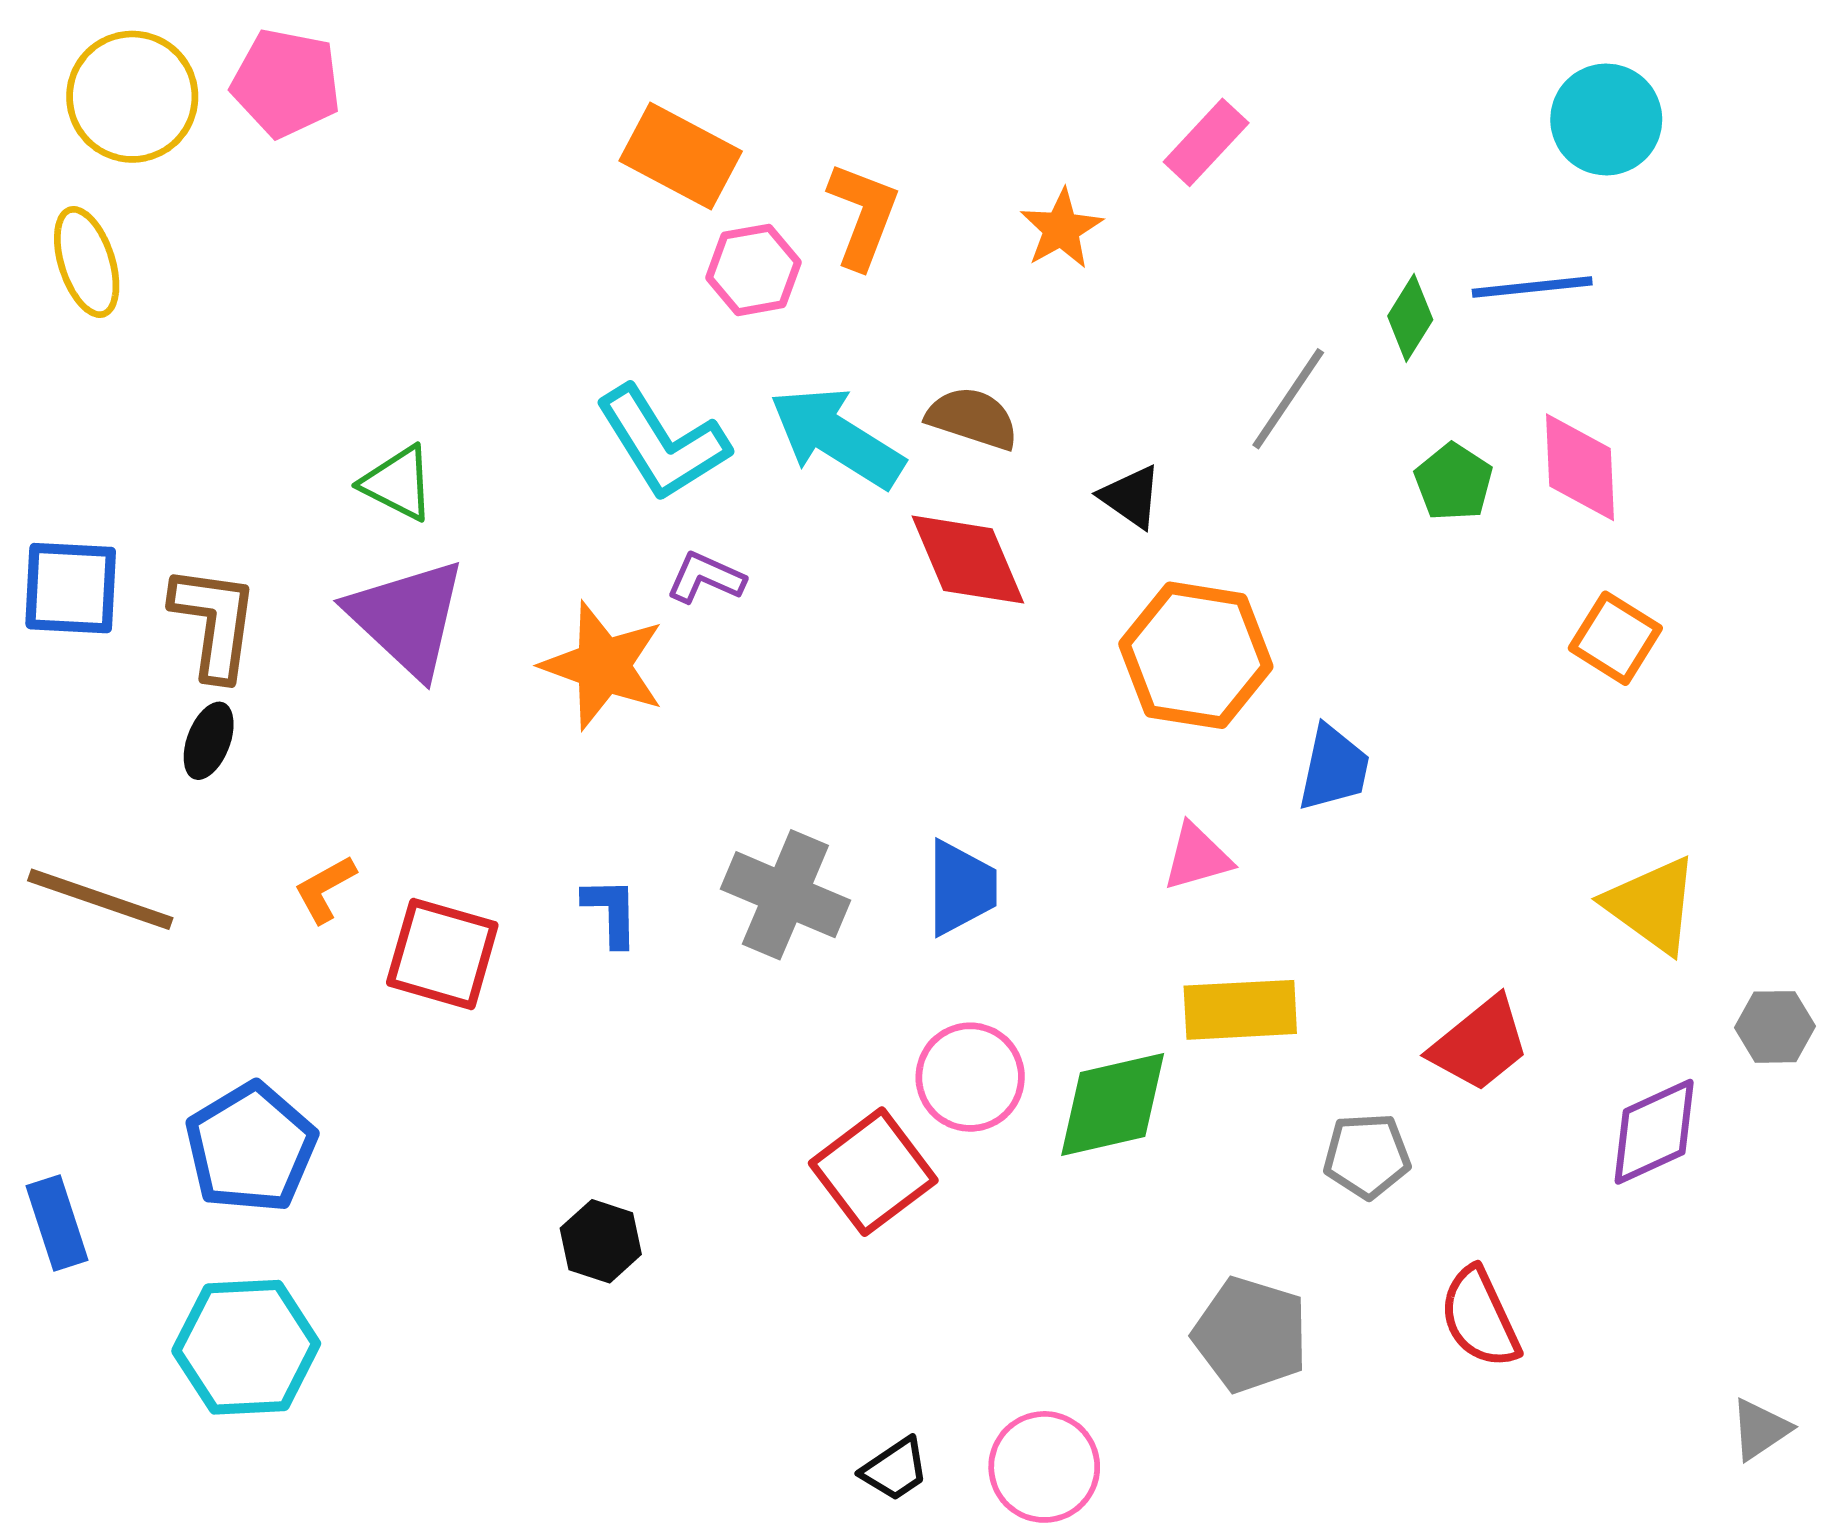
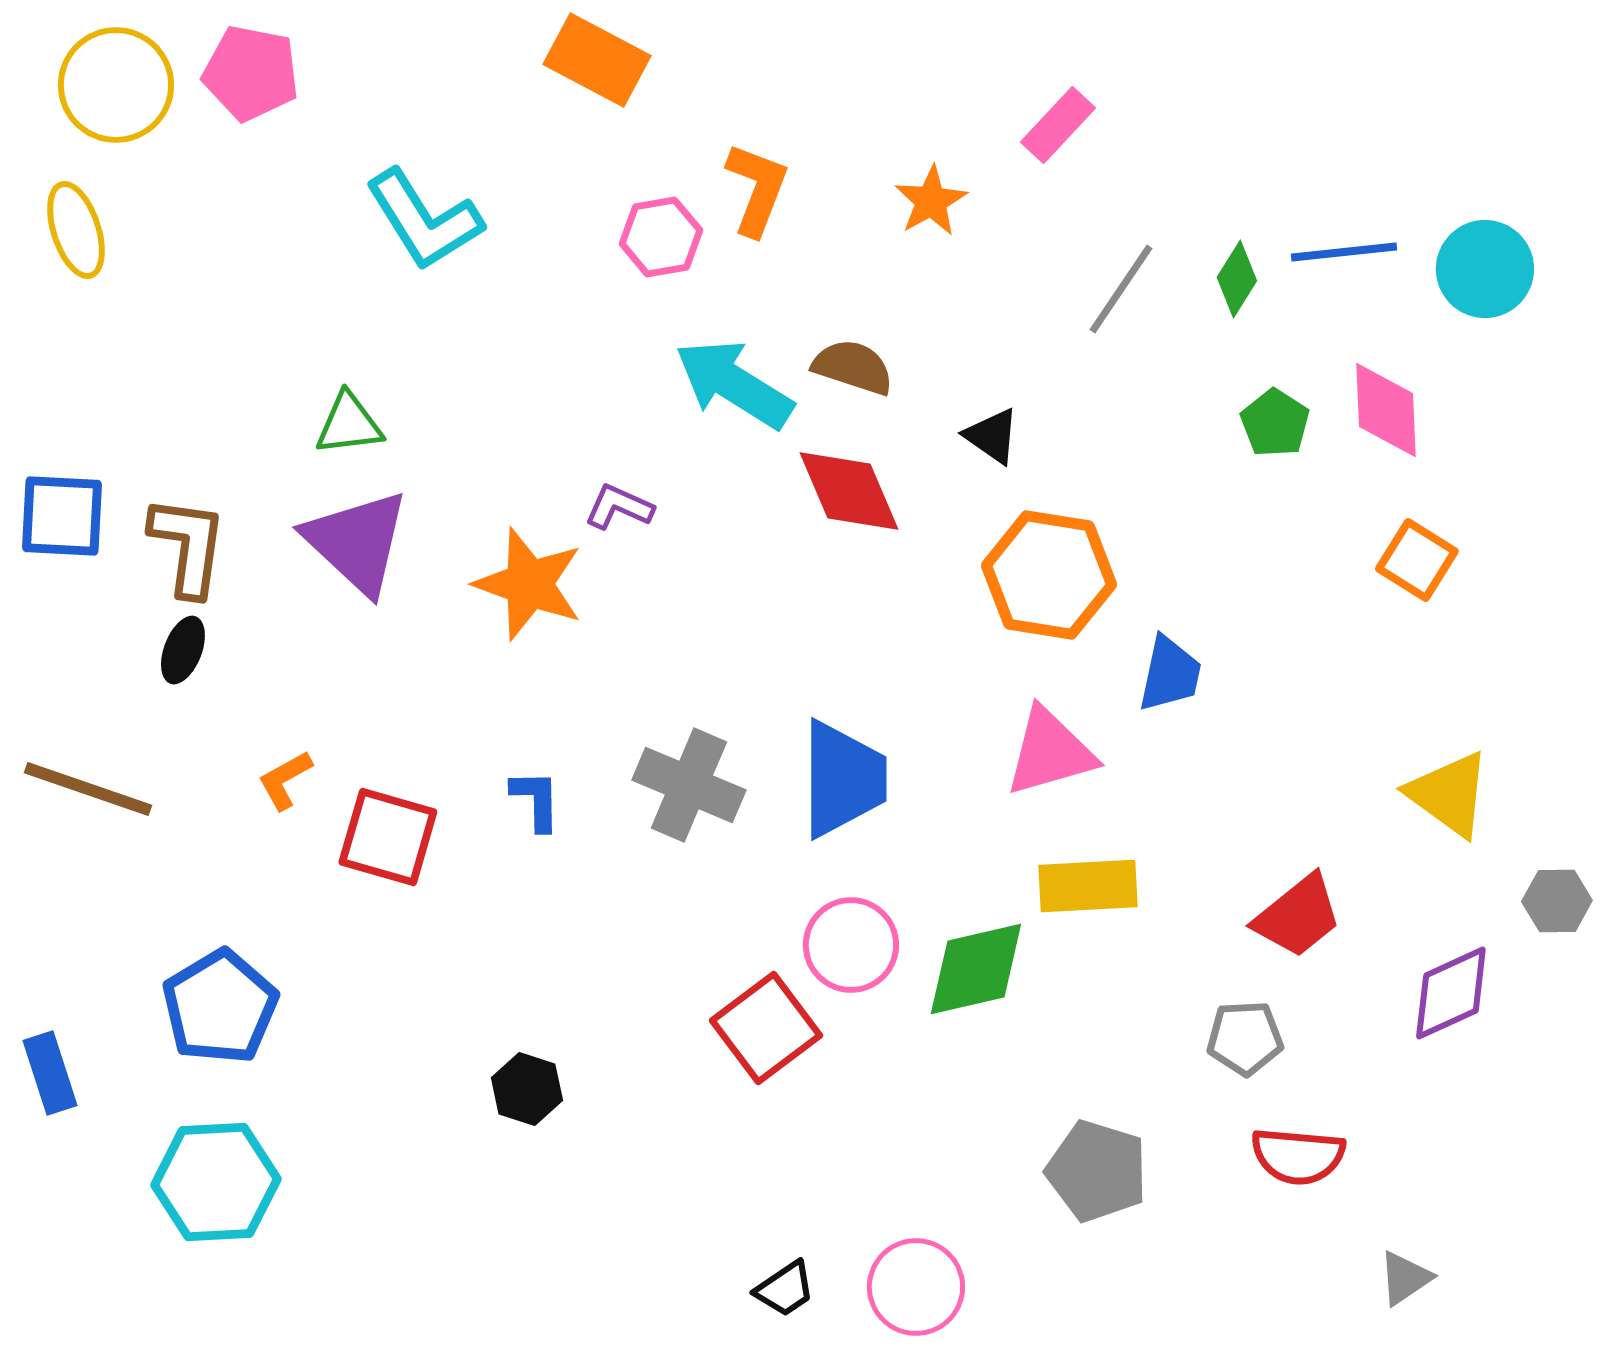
cyan circle: (1606, 119) -> (1485, 269), moved
orange rectangle: (681, 156) -> (597, 60), moved
gray line: (1288, 399) -> (1121, 289), moved
cyan L-shape: (662, 443) -> (424, 220), moved
green triangle: (398, 483) -> (349, 424), turned -34
pink triangle: (1197, 857) -> (1050, 752), size x1.5
blue trapezoid: (961, 888) -> (843, 779), size x1.4
gray pentagon: (1367, 1156) -> (1245, 1038), moved
red semicircle: (1480, 1318) -> (1298, 1156), turned -60
gray triangle: (1760, 1429) -> (1405, 1278), moved

